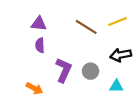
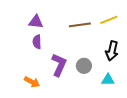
brown line: (86, 27) -> (80, 25), turned -40
black arrow: (121, 55) -> (112, 51), turned -66

